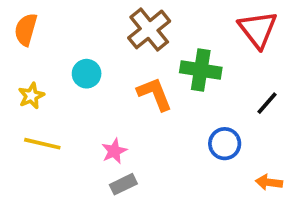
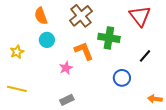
orange semicircle: (26, 29) -> (41, 16), moved, turned -36
yellow line: (42, 144) -> (17, 89), moved
pink star: (114, 151) -> (66, 68), moved
orange arrow: (269, 182) -> (155, 99), moved

